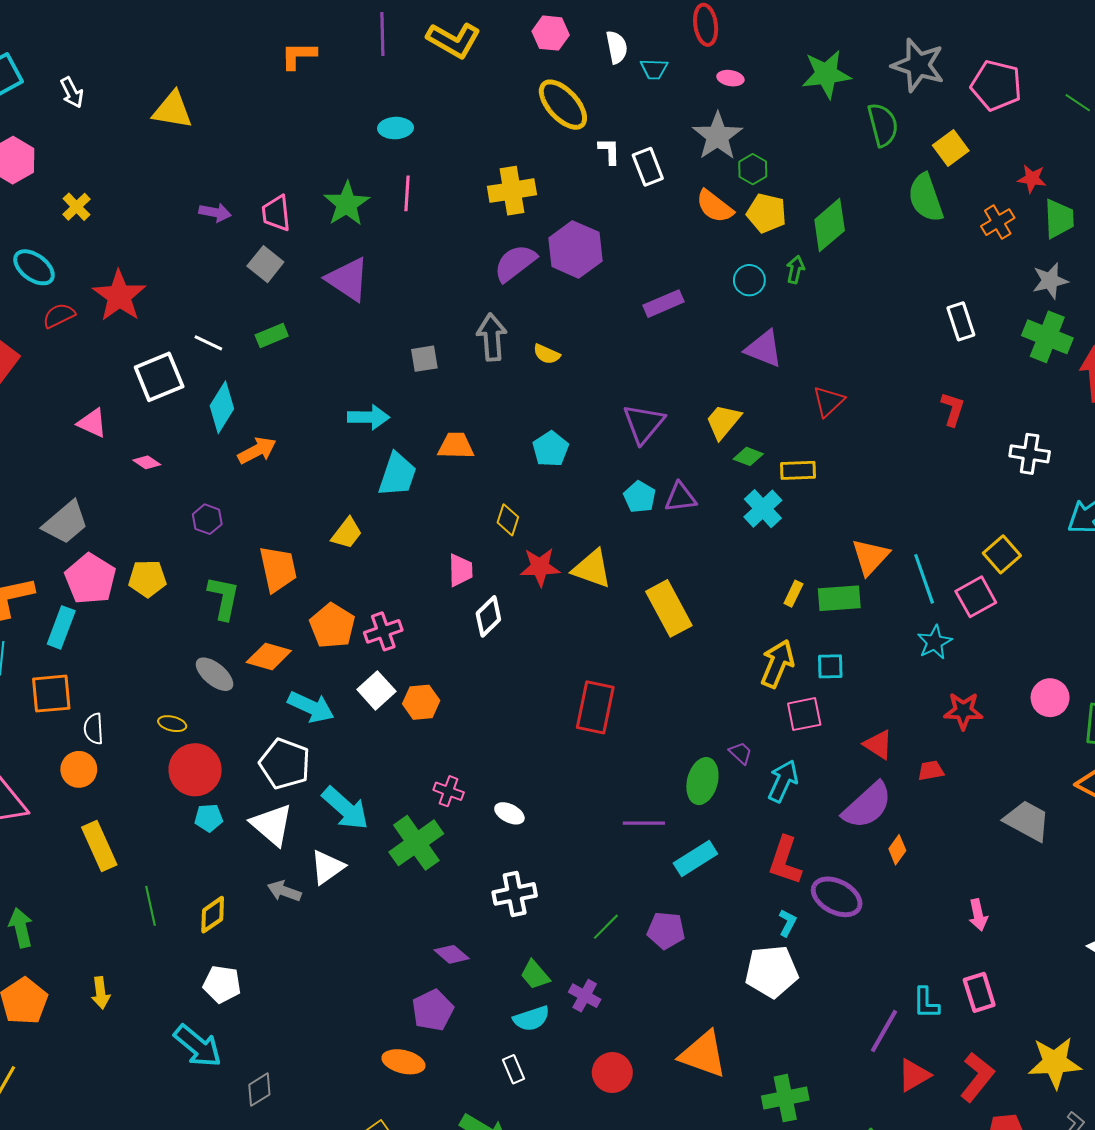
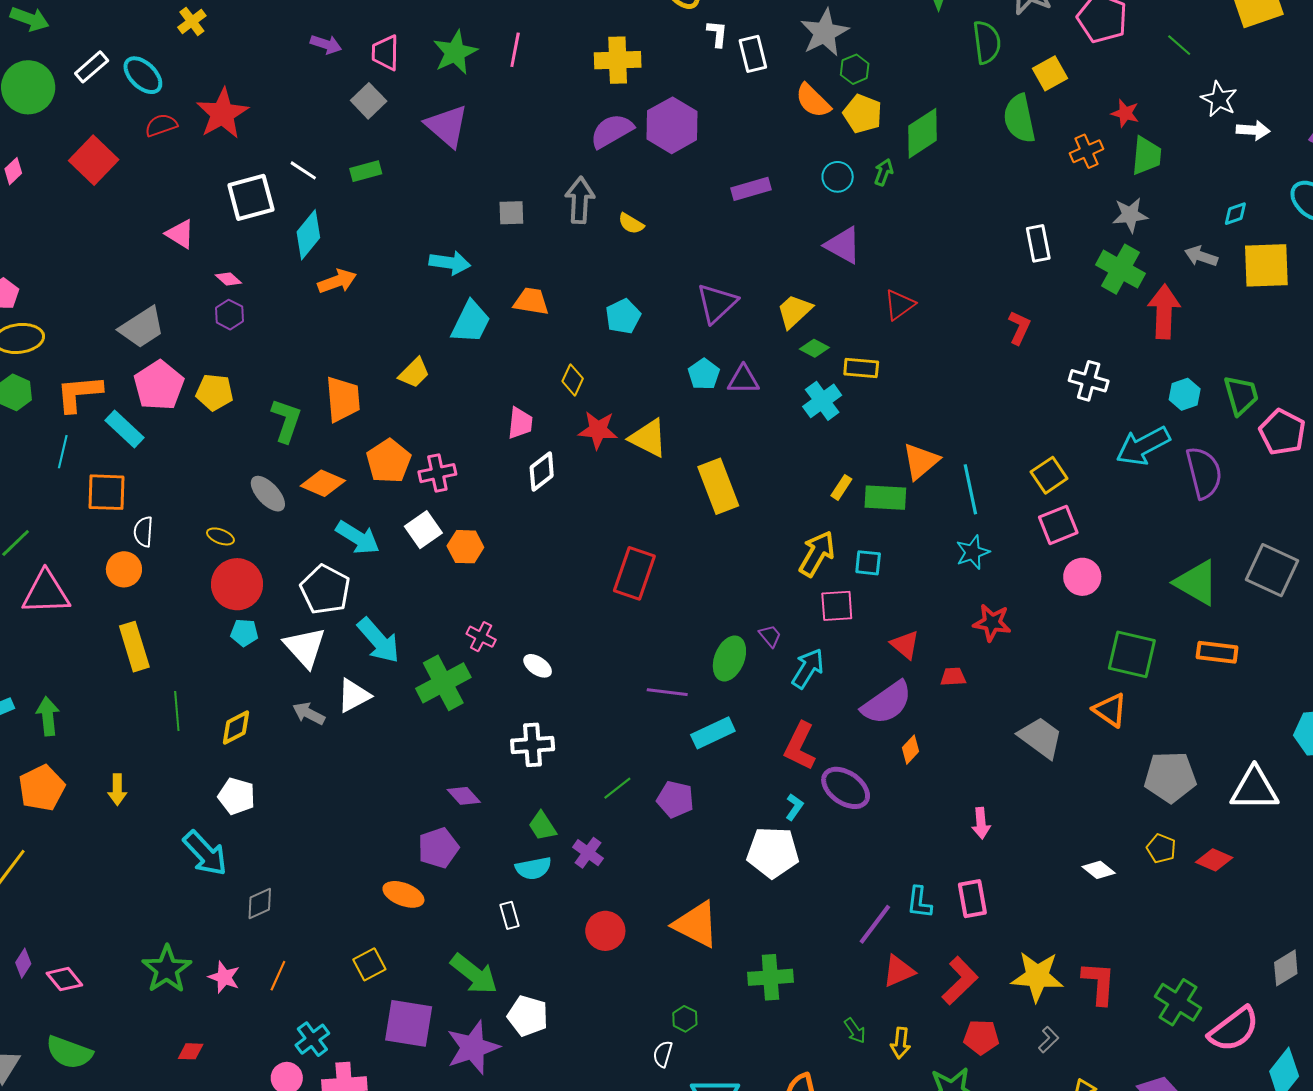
purple hexagon: (207, 519) -> (229, 315), moved
pink square: (976, 597) -> (1058, 525), moved
cyan rectangle: (61, 627) -> (124, 429), turned -75
pink circle: (1050, 698) -> (1082, 577), moved

